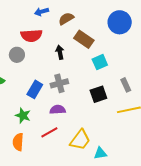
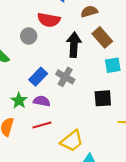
black arrow: (60, 52) -> (74, 45), size x1.6
gray cross: (59, 83) -> (65, 77), turned 30
purple semicircle: (58, 110) -> (42, 101), moved

